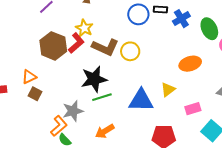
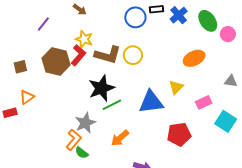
orange triangle: (29, 77) -> (27, 97), moved
brown square: (35, 94) -> (20, 67), moved, turned -32

